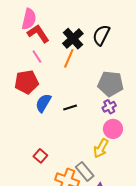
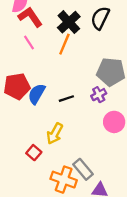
red pentagon: (26, 82) -> (17, 86), moved
purple cross: (109, 107) -> (99, 95), moved
yellow arrow: (101, 148) -> (55, 134), moved

